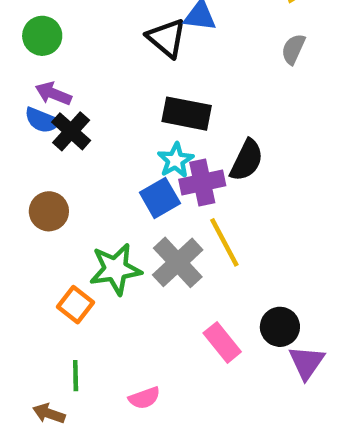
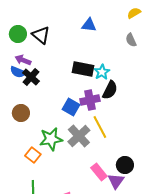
black triangle: (167, 38) -> (41, 35), moved
gray semicircle: (293, 49) -> (131, 40), turned -48
cyan star: (176, 160) -> (102, 72), moved
blue square: (160, 198) -> (71, 107), turned -30
purple triangle: (307, 362) -> (116, 181), moved

